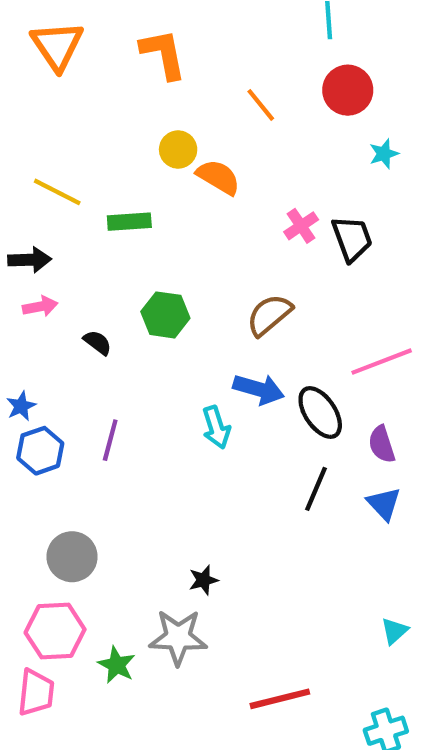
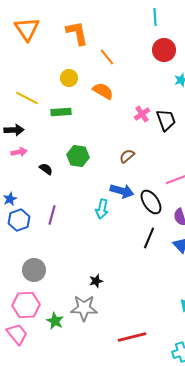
orange line: (261, 105) -> (107, 57), moved
yellow circle: (178, 149) -> (69, 78), moved
brown semicircle: (269, 315) -> (127, 156), size x0.7
cyan arrow: (216, 427) -> (102, 209), turned 30
pink trapezoid: (36, 692) -> (17, 334), turned -45

